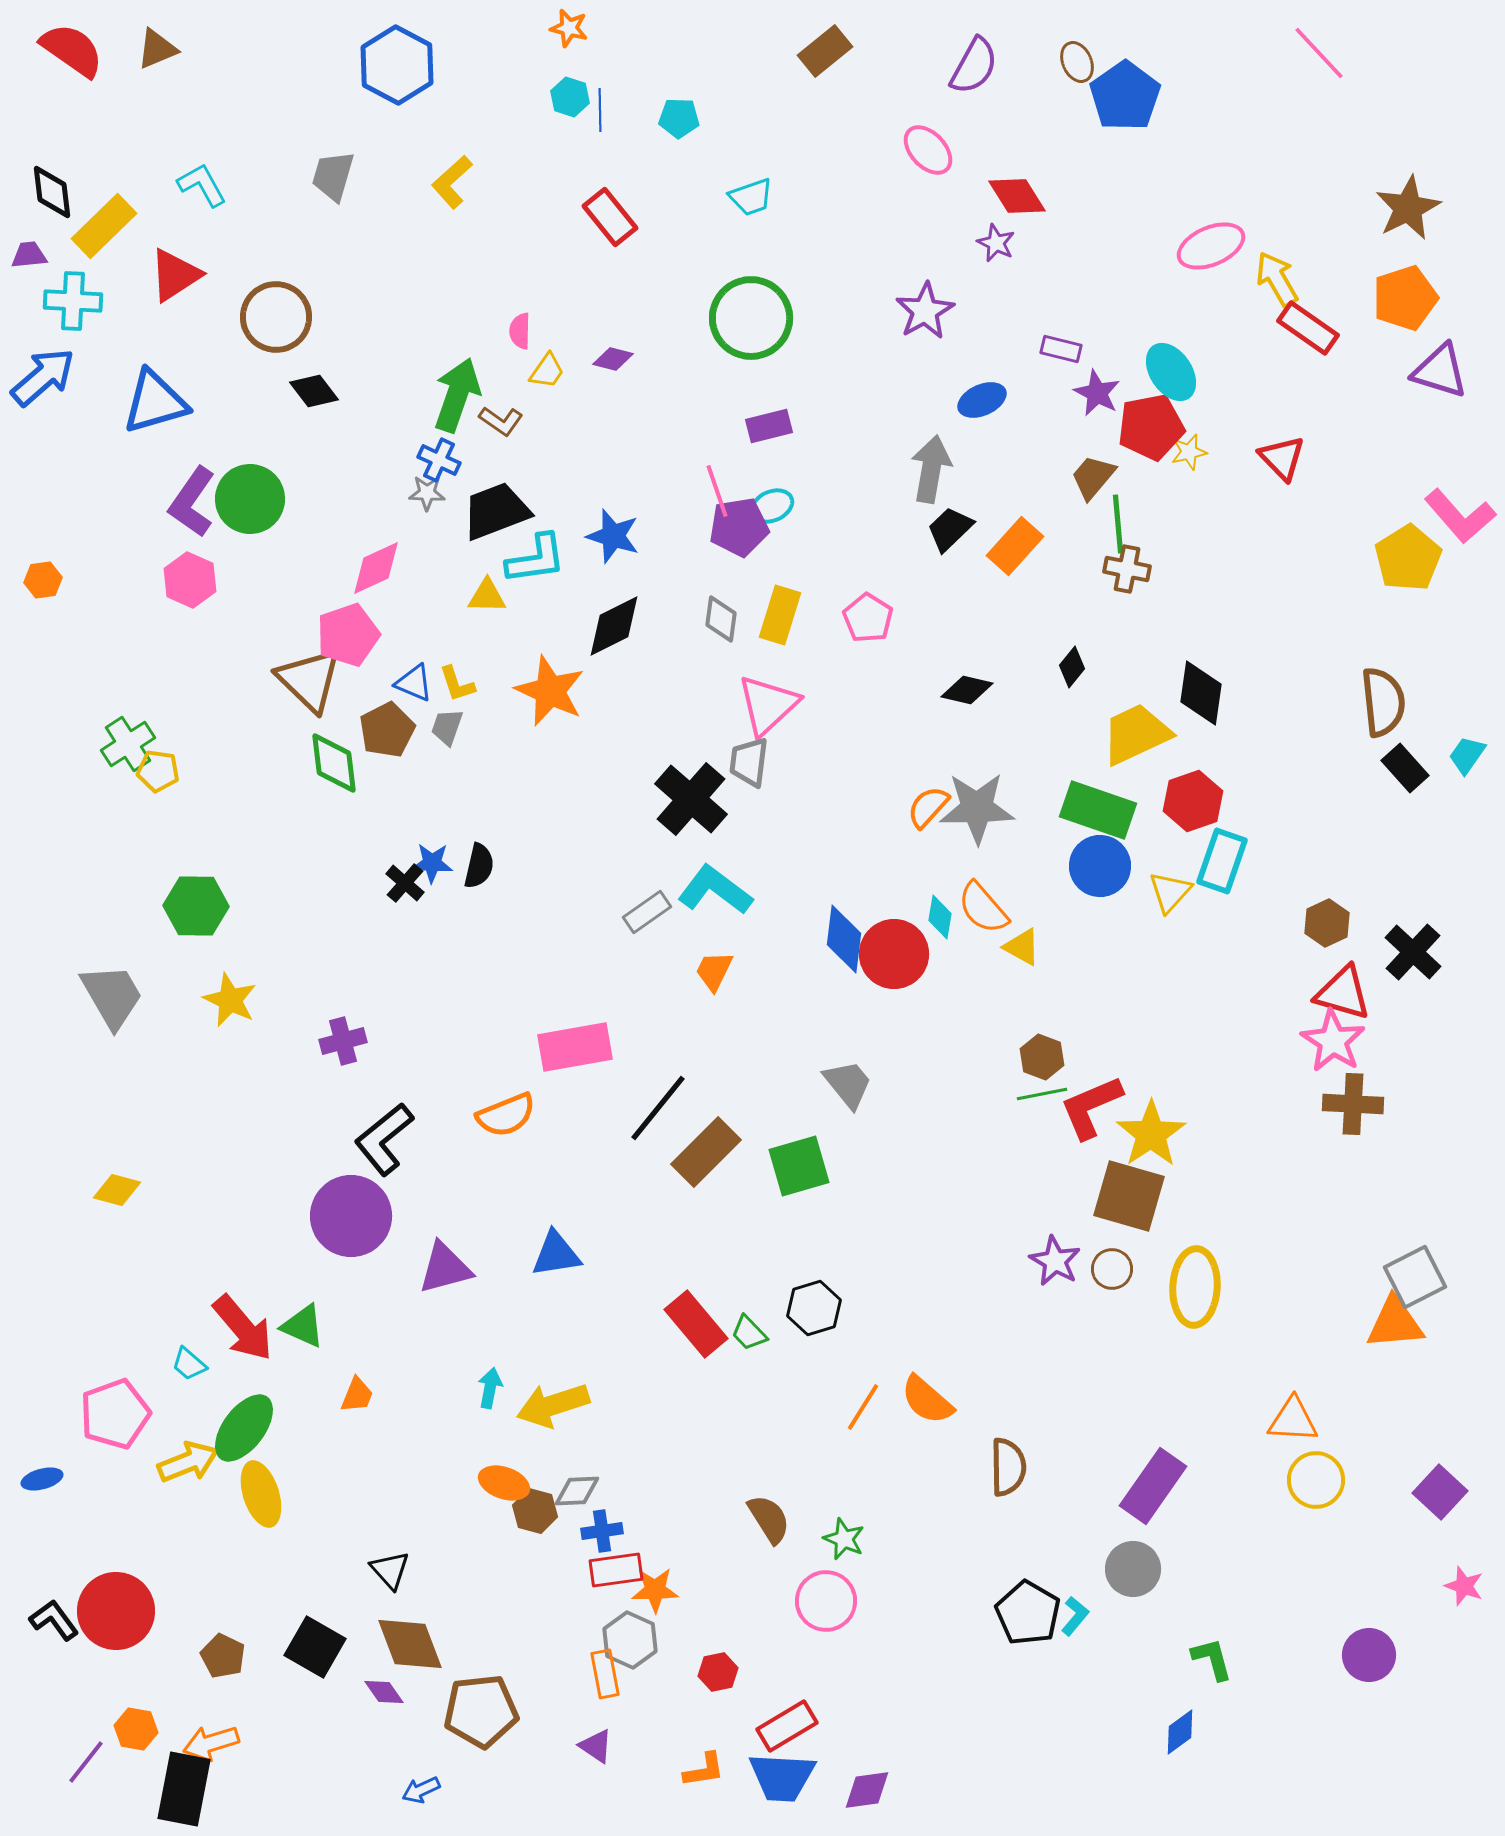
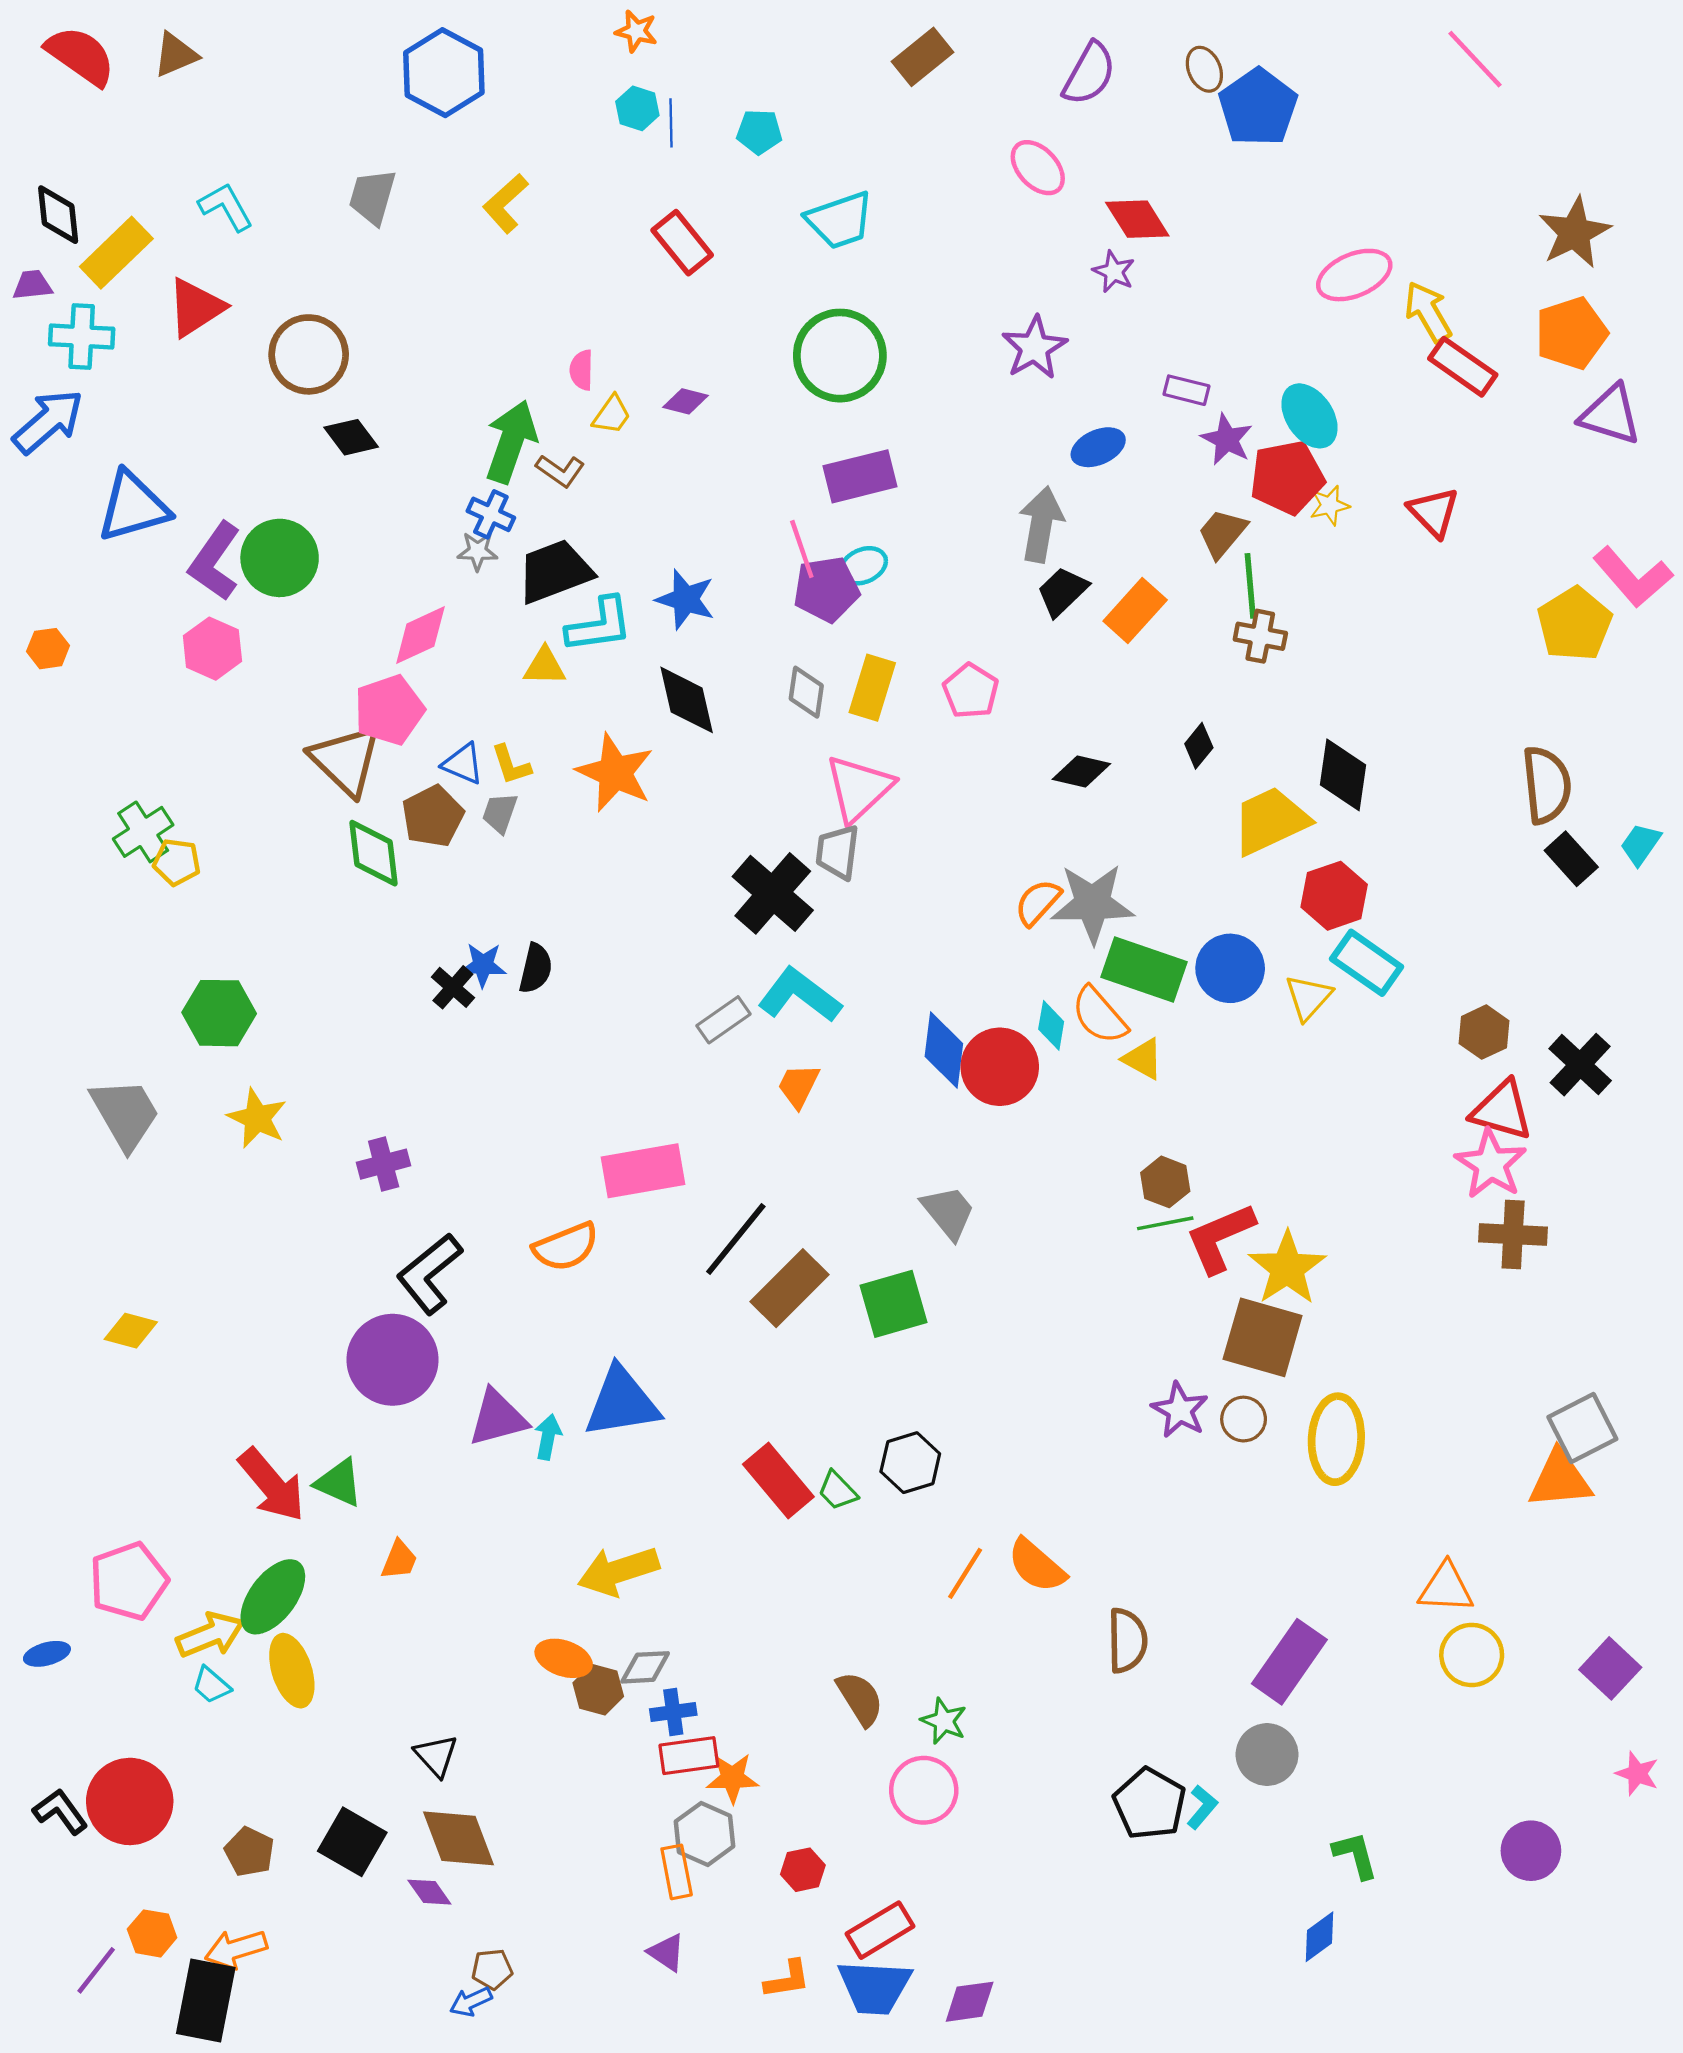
cyan trapezoid: (751, 197) -> (840, 220), size x1.4
blue triangle: (155, 402) -> (133, 506), moved
purple rectangle: (769, 426) -> (860, 476), size x1.4
black diamond: (614, 626) -> (687, 700), turned -76
green rectangle: (1098, 810) -> (1144, 969), moved
cyan rectangle: (1222, 861) -> (1367, 963), turned -74
blue triangle: (556, 1254) -> (622, 1402), size x1.4
cyan trapezoid: (189, 1364) -> (211, 1685), moved
cyan arrow: (490, 1388) -> (548, 1437), moved
brown pentagon: (481, 1711) -> (492, 1969), moved, size x0.5

